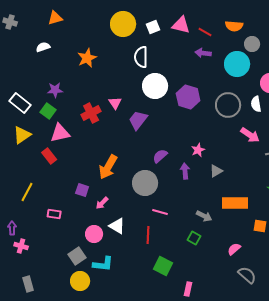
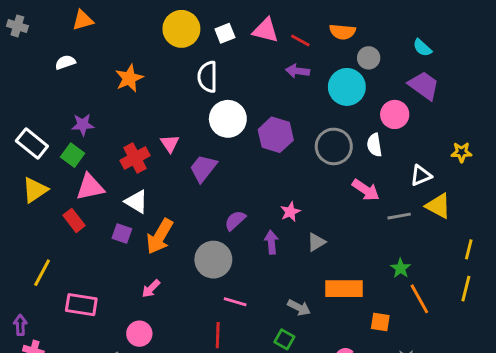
purple square: (82, 190) -> (122, 233), moved
pink rectangle: (54, 214) -> (81, 305), size x1.5
white triangle: (117, 226) -> (136, 202), moved

